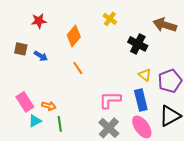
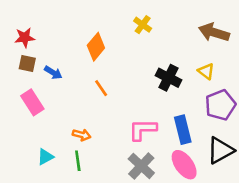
red star: (39, 21) -> (25, 38), moved
black cross: (138, 44) -> (169, 78), moved
yellow triangle: (145, 75) -> (206, 71), moved
pink rectangle: (25, 102) -> (32, 102), moved
orange arrow: (49, 106) -> (82, 135), moved

